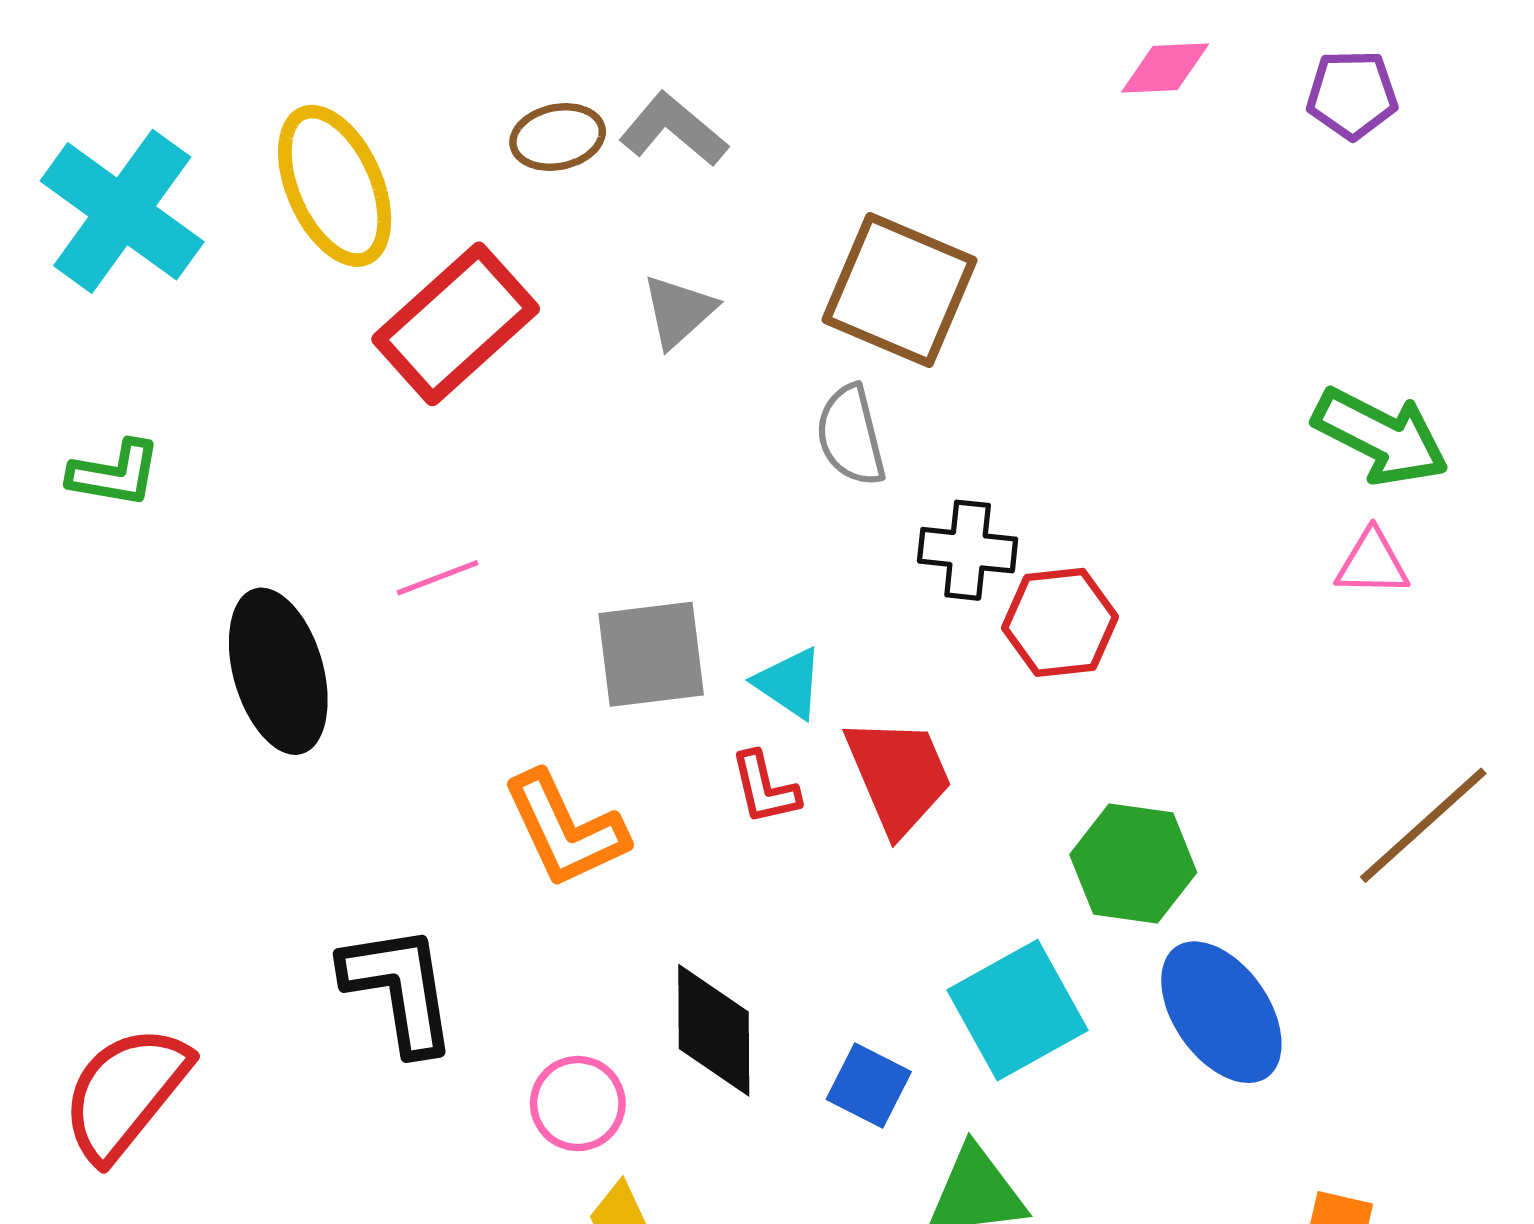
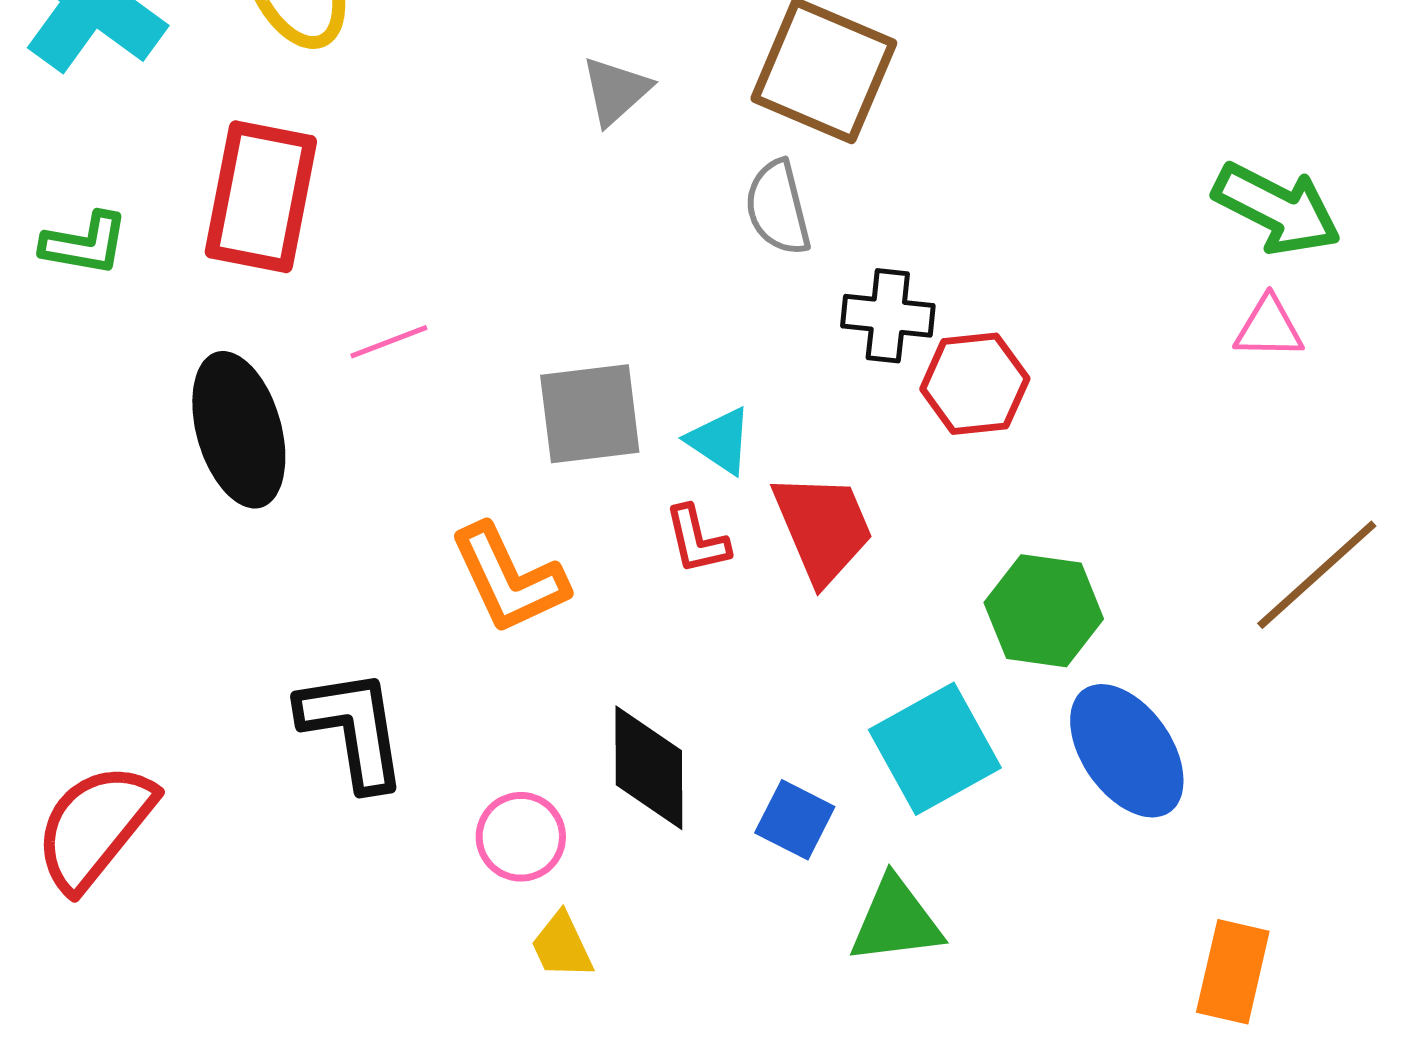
red rectangle: (456, 324) -> (261, 197), moved, turned -37

